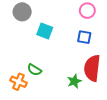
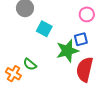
blue square: (84, 37) -> (81, 39), turned -32
green star: (74, 81) -> (67, 51), moved, size x1.6

